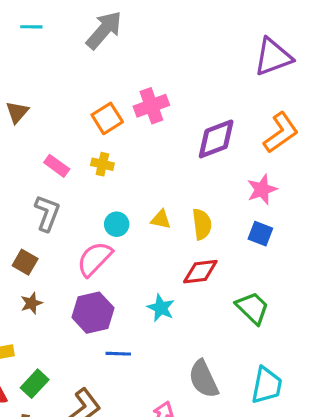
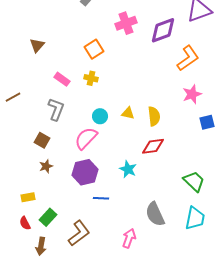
pink cross: (151, 106) -> (126, 23), moved
orange L-shape: (281, 133) -> (188, 58), moved
purple diamond: (216, 139) -> (163, 30), moved
blue square: (260, 234) -> (207, 122), moved, turned -35
green trapezoid: (252, 308) -> (194, 181), moved

